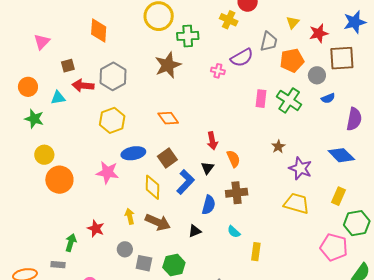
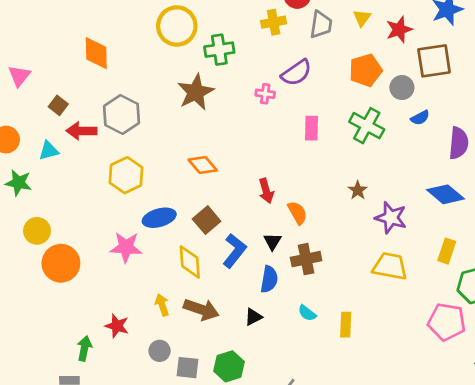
yellow cross: (229, 20) -> (274, 22), turned -30
gray trapezoid: (269, 42) -> (321, 25), moved
brown square: (68, 66) -> (58, 105), turned -32
pink rectangle: (261, 99) -> (311, 128), moved
black triangle: (207, 168) -> (272, 241), moved
yellow rectangle: (256, 252) -> (346, 325), moved

